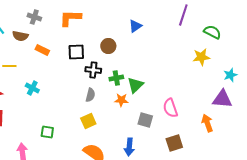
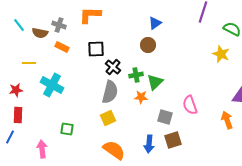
gray cross: (34, 17) -> (59, 25), moved
brown circle: (108, 46) -> (148, 45), moved
yellow star: (201, 57) -> (221, 54), turned 30
black cross: (93, 70) -> (113, 67), turned 35
cyan cross: (32, 88) -> (52, 85), size x1.6
gray semicircle: (90, 95) -> (110, 92), size x1.6
brown square: (174, 143) -> (173, 140), moved

